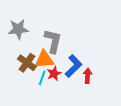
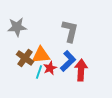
gray L-shape: (53, 41) -> (70, 31), moved
red arrow: (88, 76) -> (81, 70), size x1.5

